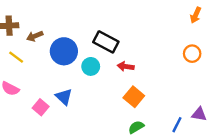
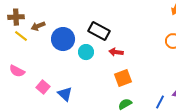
yellow line: (16, 57) -> (21, 36), moved
blue triangle: (64, 97) -> (65, 94), moved
orange square: (134, 97) -> (123, 78), turned 30

